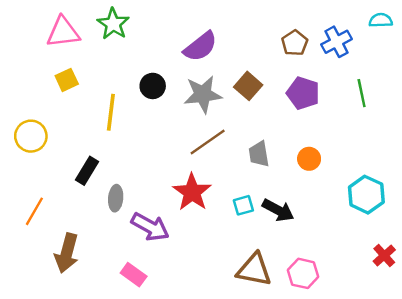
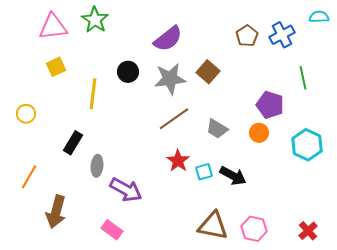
purple pentagon: (303, 93) -> (270, 105), moved
yellow circle: (31, 136) -> (26, 114), size x0.7
gray trapezoid: (259, 154) -> (217, 129), turned -50
red star: (192, 192) -> (178, 161), moved, size x0.7
cyan hexagon: (366, 195) -> (307, 145), moved
red cross: (384, 255) -> (308, 231), moved

